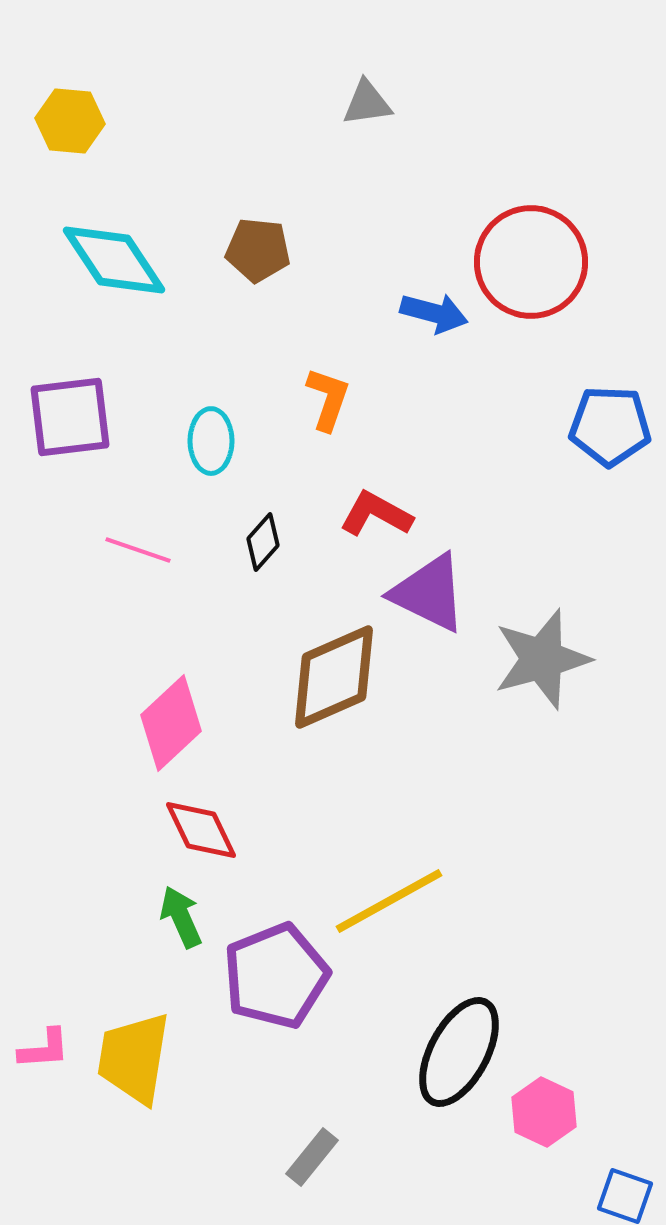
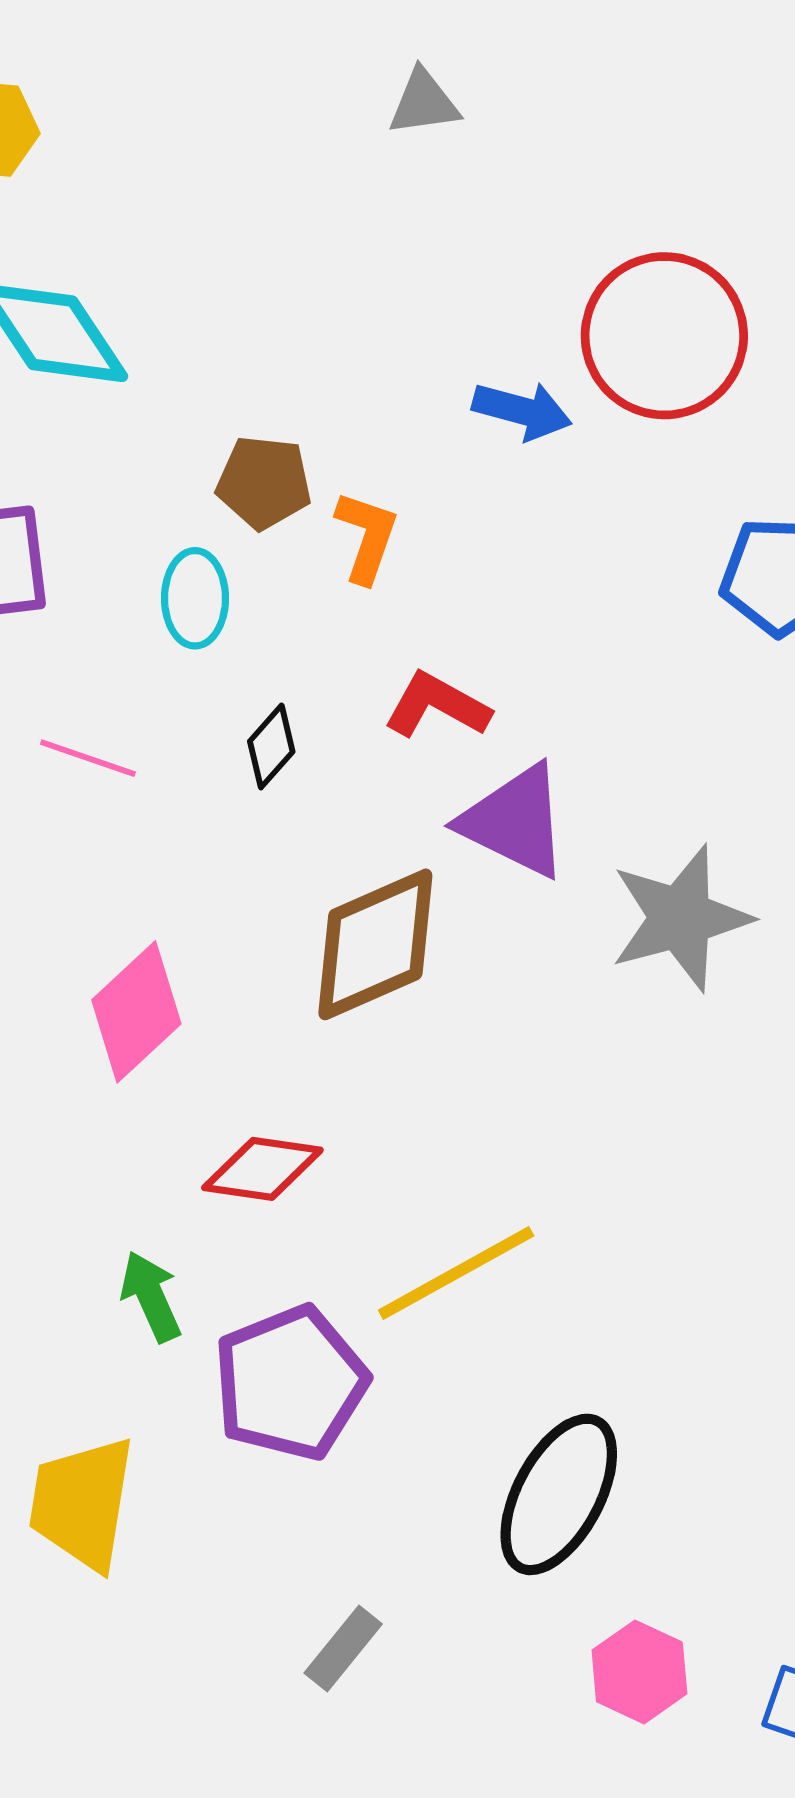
brown pentagon: (258, 250) -> (264, 482), moved
red diamond: (201, 830) -> (262, 1169), moved, turned -56
pink hexagon: (544, 1112) -> (639, 1672), moved

